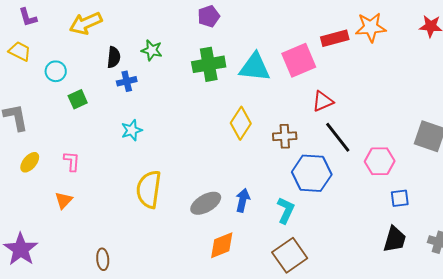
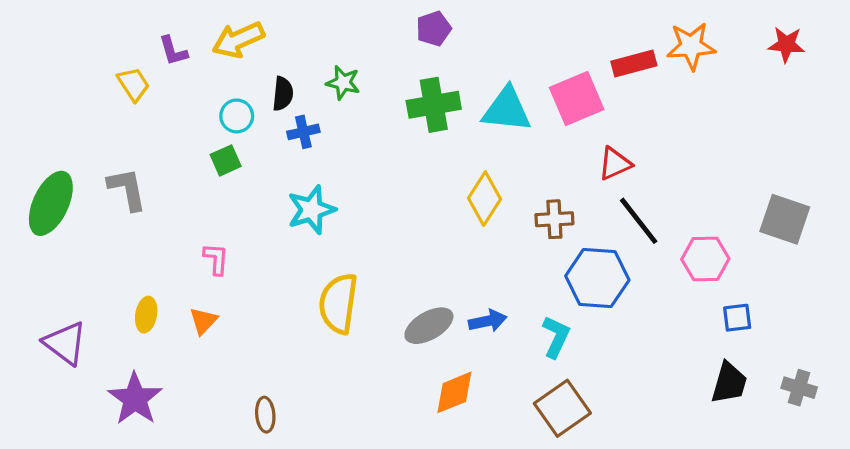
purple L-shape: (28, 17) -> (173, 51), moved
yellow trapezoid: (20, 51) -> (133, 84), turned 30
cyan circle: (56, 71) -> (237, 116), moved
cyan star: (132, 130) -> (311, 210), size x1.4
yellow ellipse: (30, 162) -> (146, 315), moved, turned -30
blue arrow: (243, 200) -> (488, 321), turned 65

